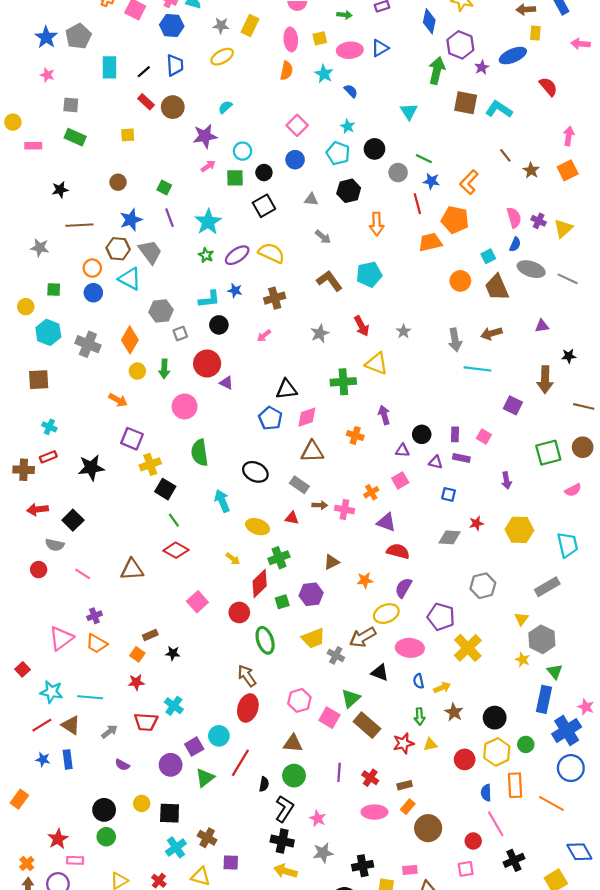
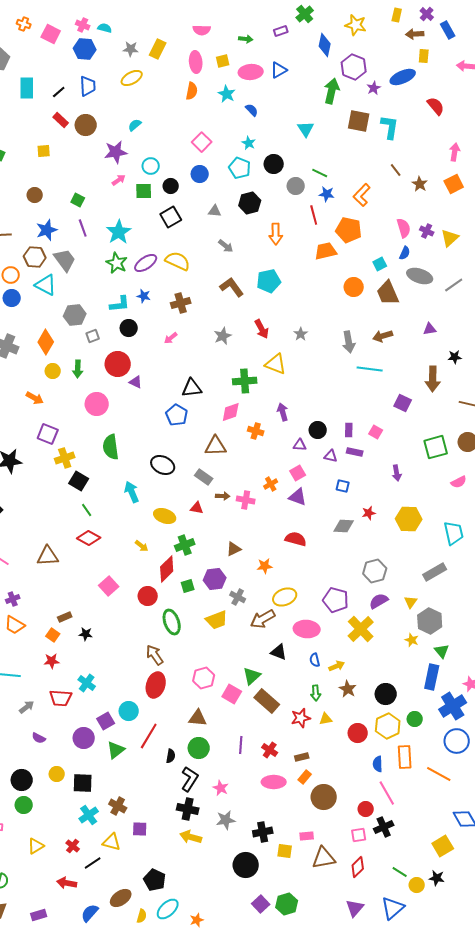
cyan L-shape: (499, 109) -> (390, 127), turned 65
green star: (206, 255) -> (117, 263), size x1.5
gray line: (568, 279) -> (454, 285), turned -60
pink diamond: (307, 417) -> (231, 412), moved
purple triangle: (386, 522) -> (298, 497), moved
purple semicircle: (403, 588) -> (379, 601), moved, turned 30
gray cross: (336, 655) -> (238, 597), moved
black cross: (514, 860) -> (384, 827), moved

